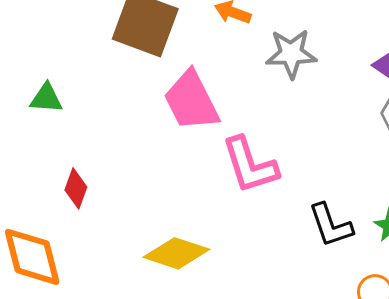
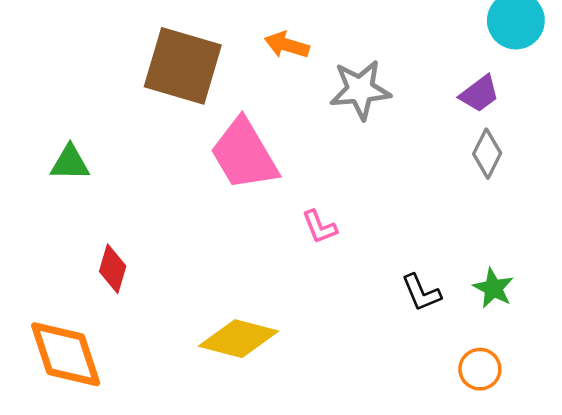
pink L-shape: (250, 165) -> (320, 227), size x0.5
black L-shape: (331, 225) -> (421, 293), size x0.7

